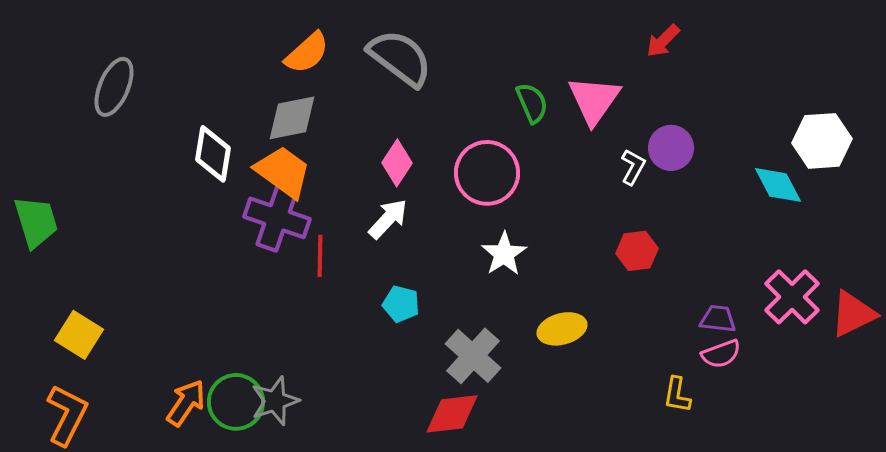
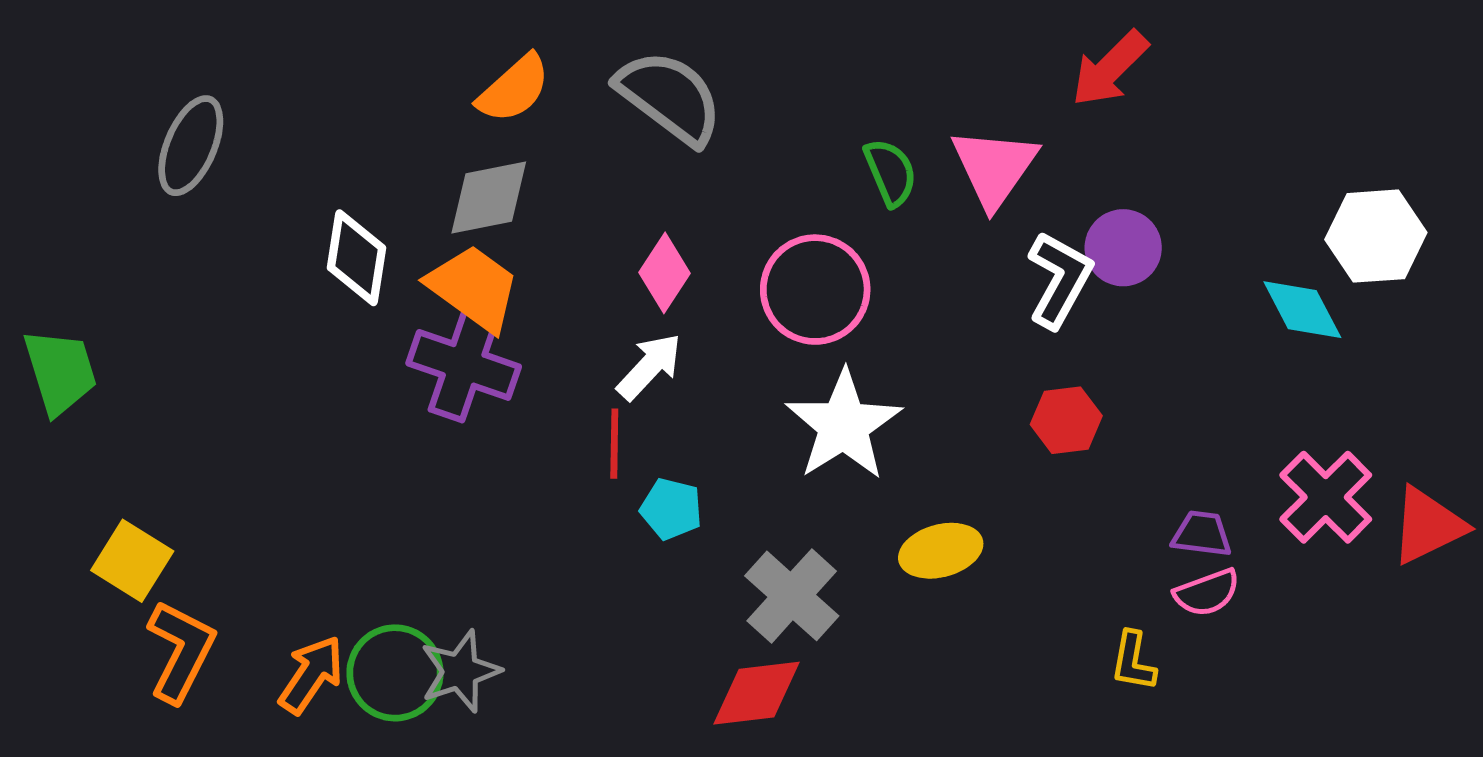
red arrow: (663, 41) -> (1110, 69), size x1.4
white L-shape: (633, 167) -> (1060, 280), size x1.6
white star: (504, 254) -> (844, 425), size x1.5
red line: (320, 256) -> (614, 444), moved
orange L-shape: (67, 415) -> (181, 651), moved

